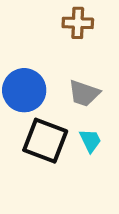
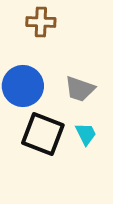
brown cross: (78, 23) -> (41, 22), moved

